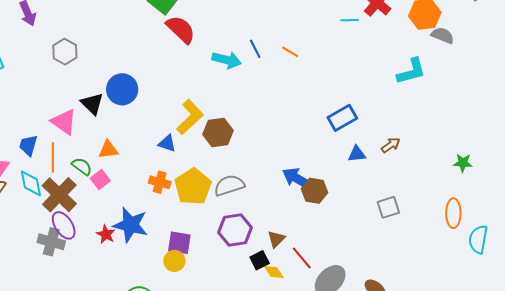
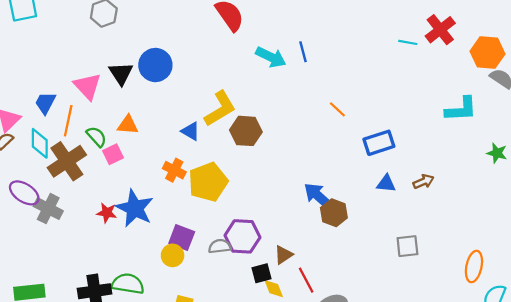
orange line: (290, 52) -> (337, 109), moved
green star: (463, 163) -> (497, 153), moved
gray semicircle: (229, 185) -> (220, 246), moved, size x0.7
purple ellipse: (64, 225) -> (24, 193), moved, turned -36
red star: (106, 234) -> (107, 213), turned -30

